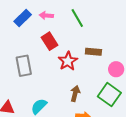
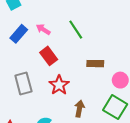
pink arrow: (46, 15) -> (43, 29), turned 32
red star: (68, 61) -> (59, 85), moved

